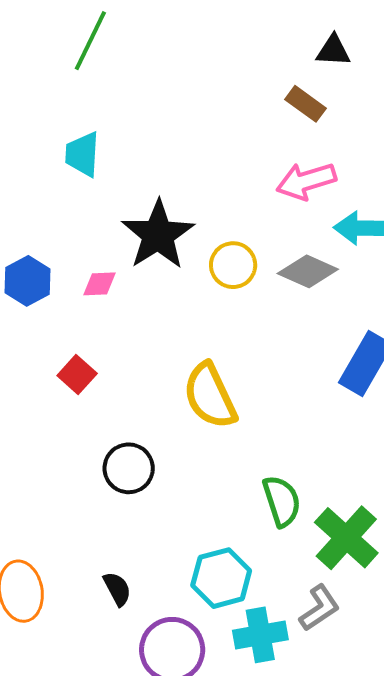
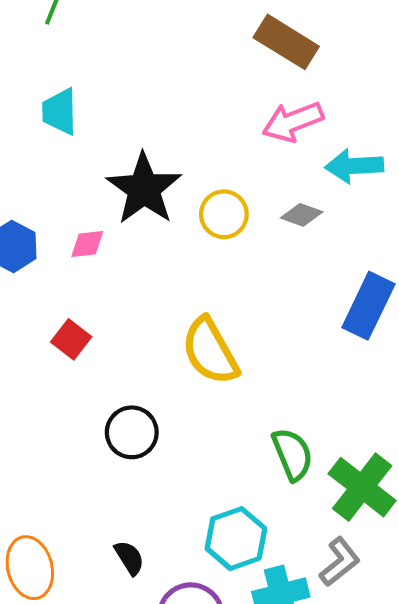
brown rectangle: (306, 104) -> (286, 42), size x1.5
gray diamond: (308, 271) -> (302, 215), size x0.7

